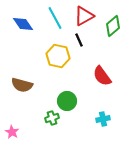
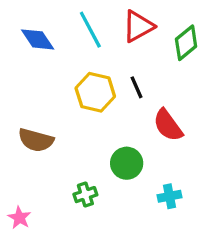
black line: (79, 40) -> (137, 87), moved
green circle: (67, 101) -> (127, 163), moved

